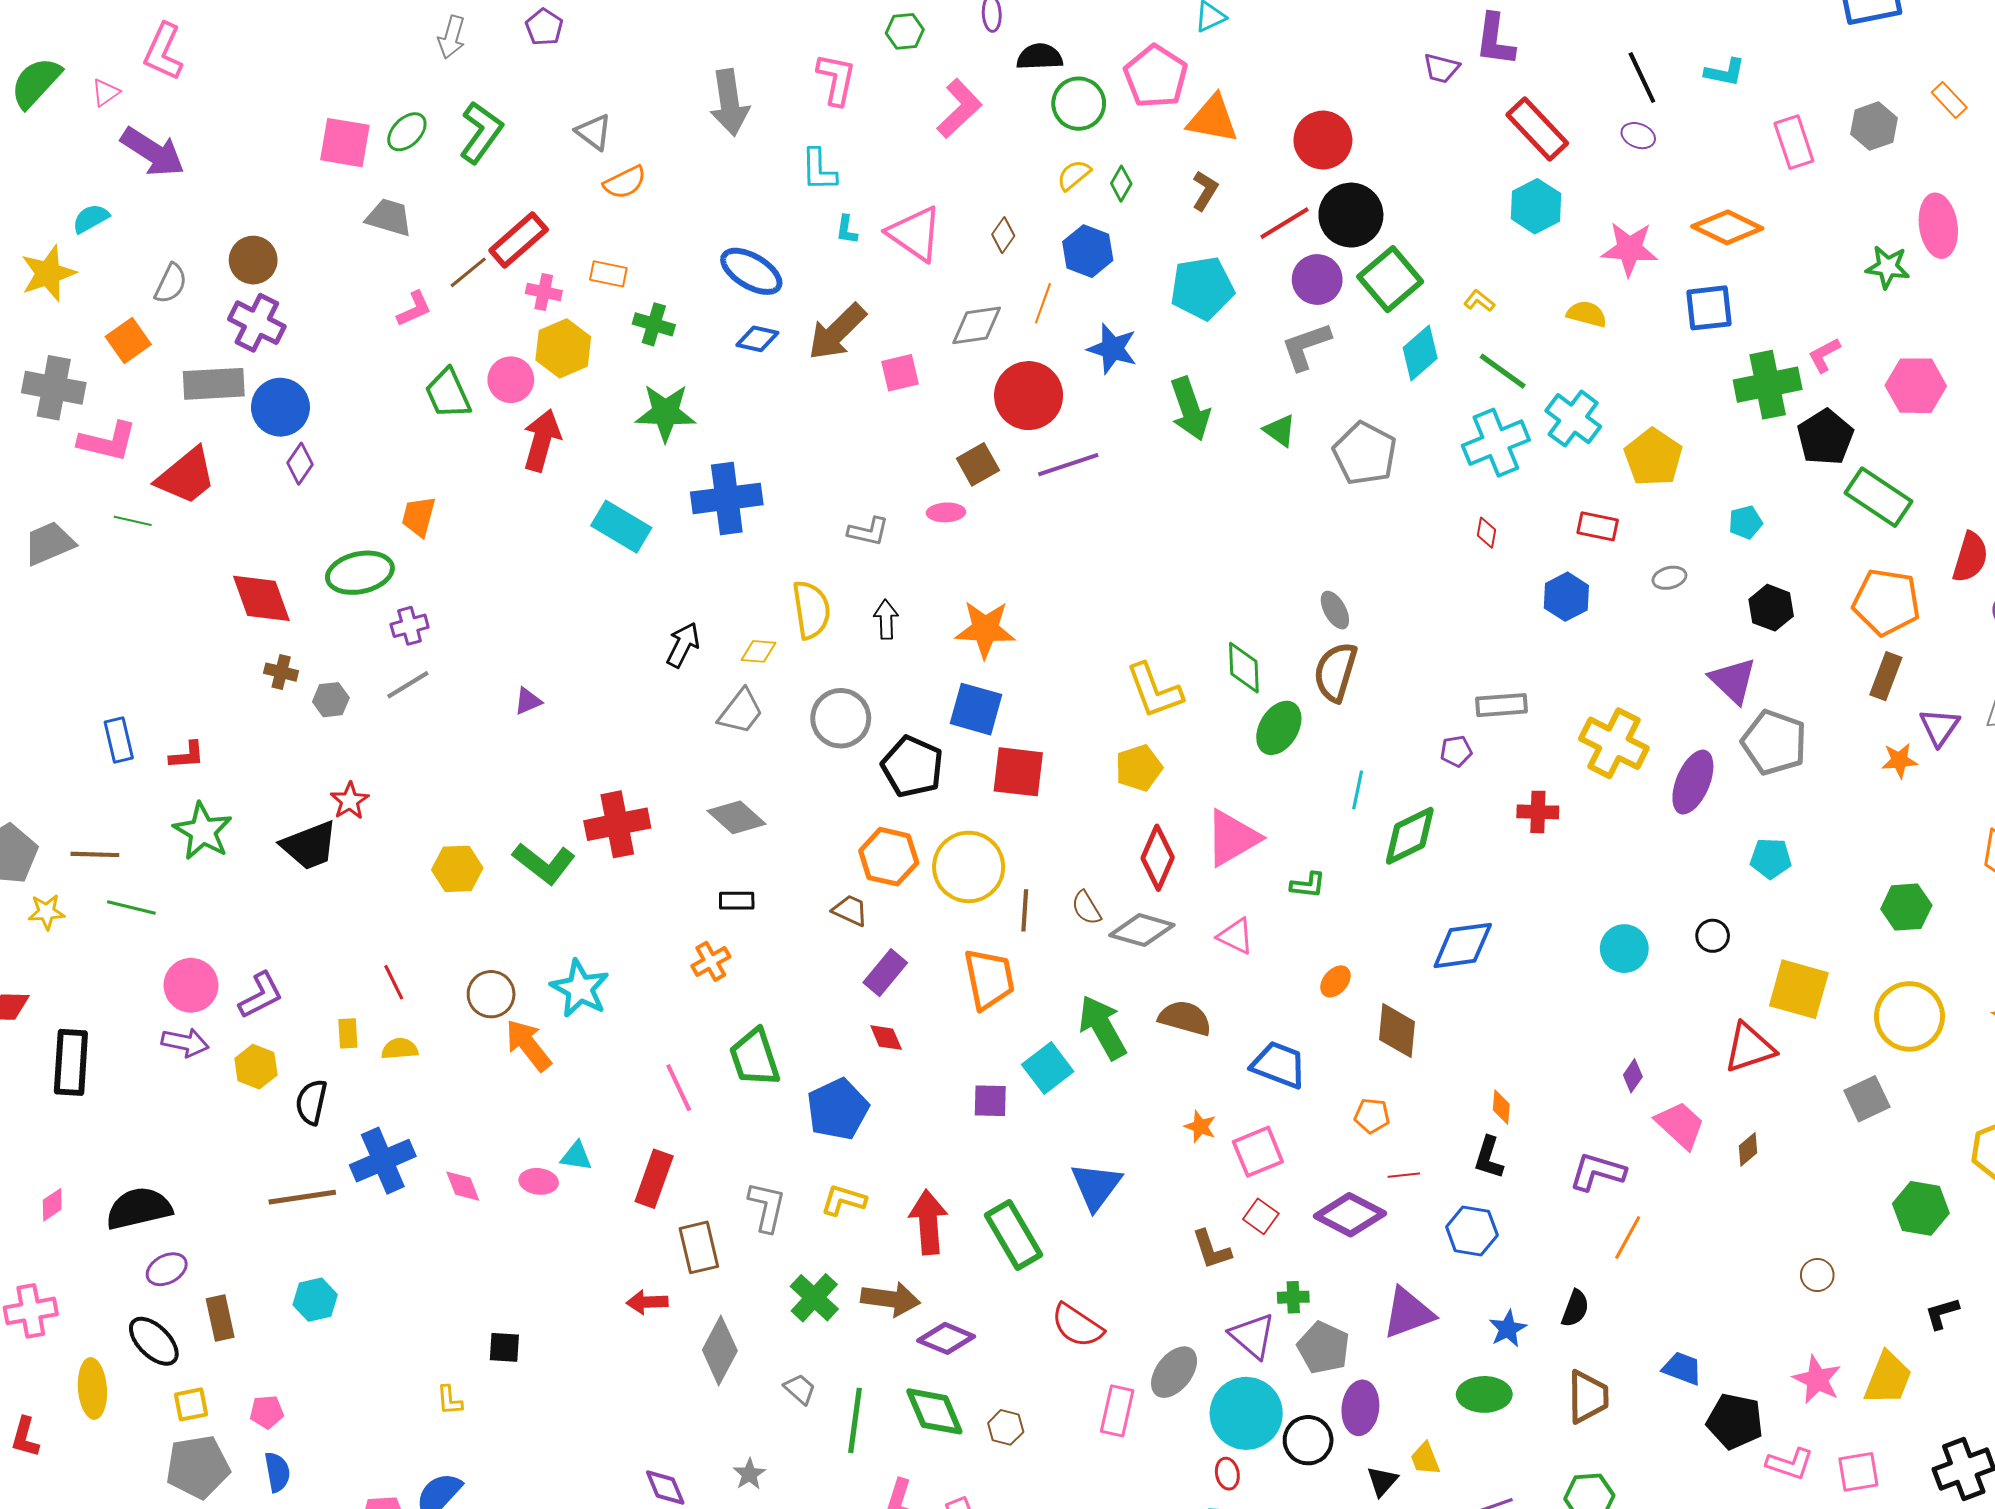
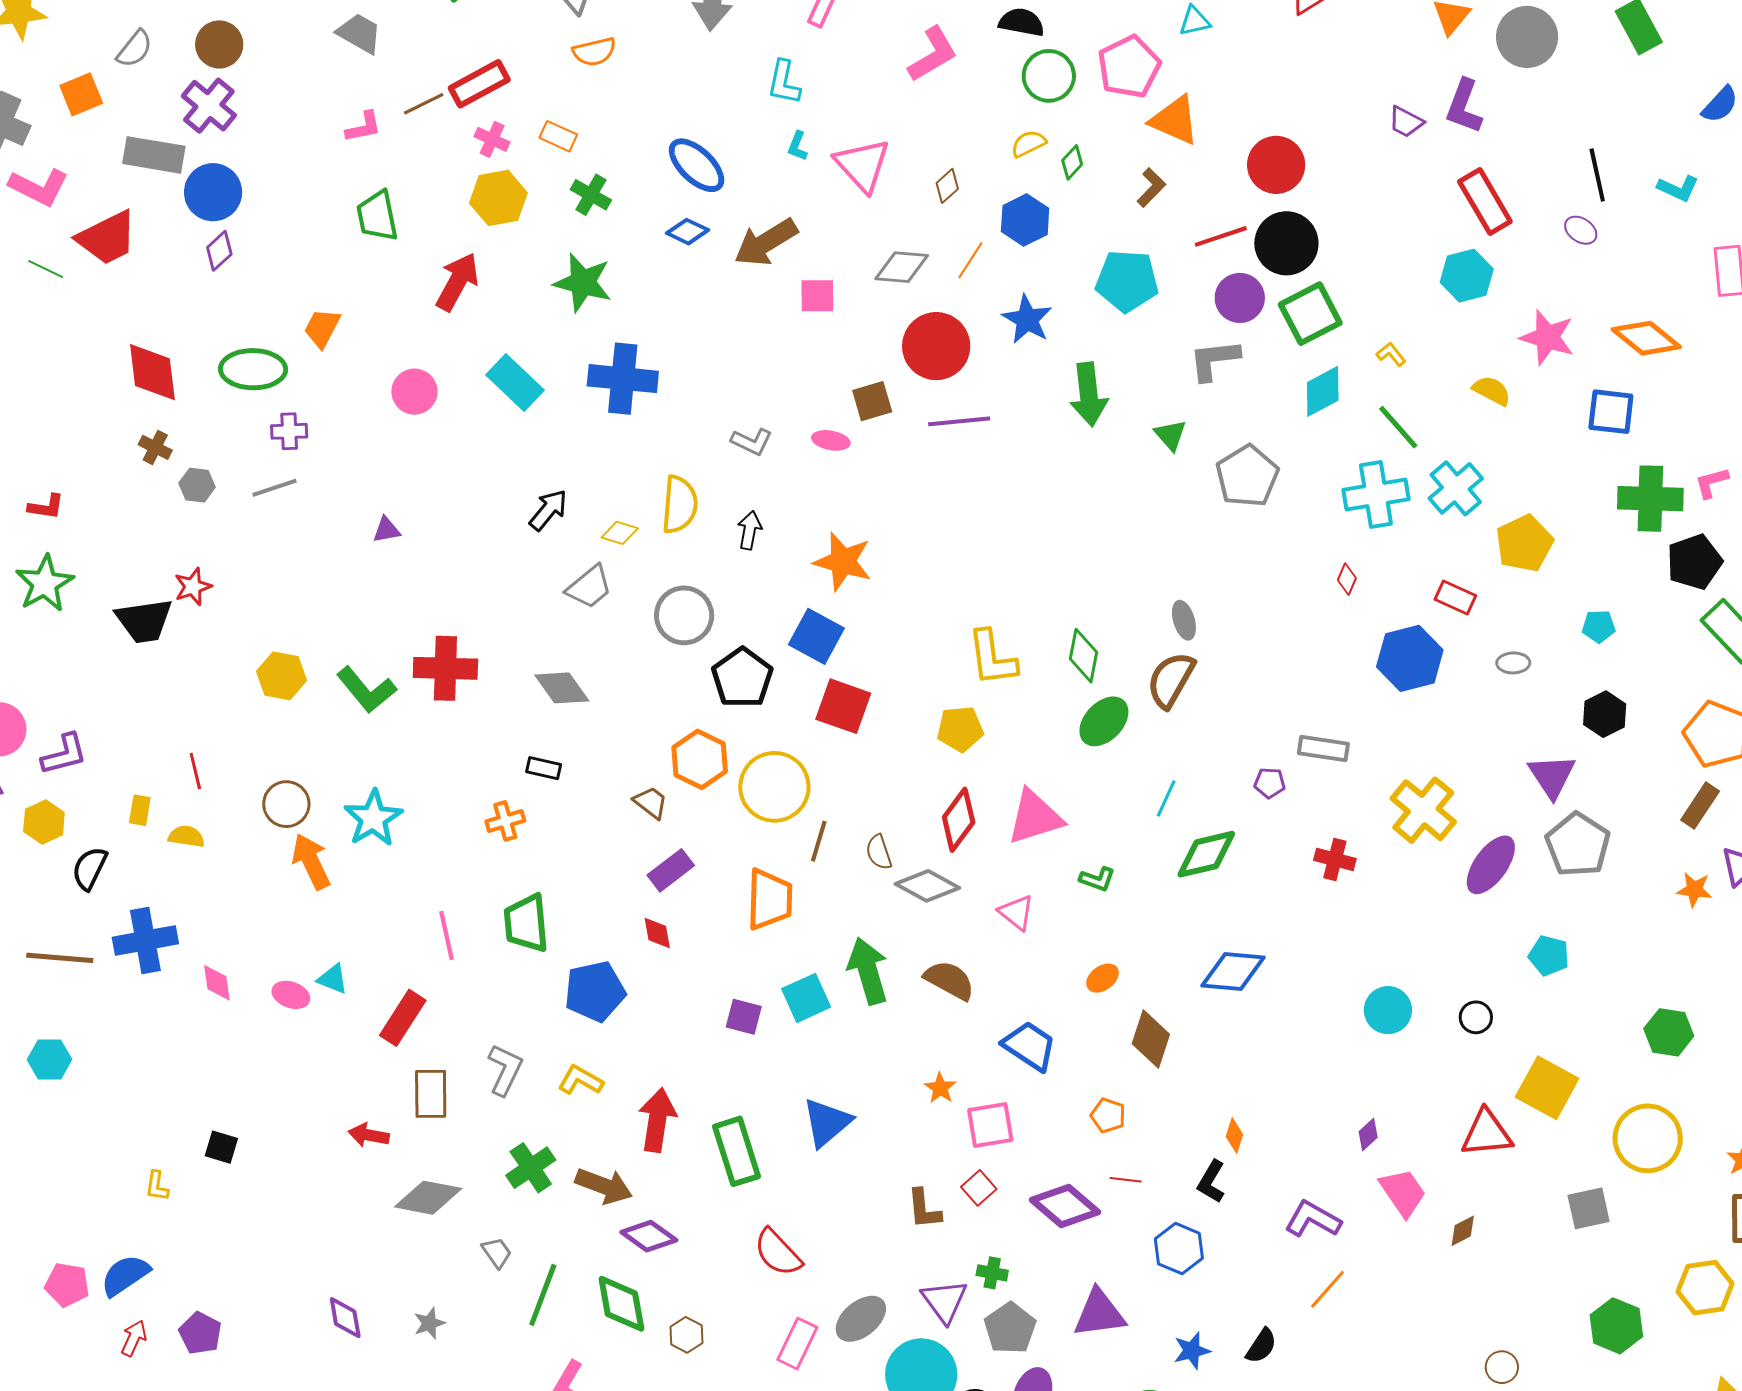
pink circle: (511, 380) -> (414, 392), moved
blue hexagon: (1566, 597) -> (1410, 658), size x1.4
gray diamond: (720, 1350) -> (428, 1198), turned 60

